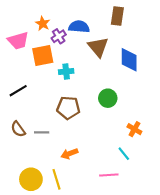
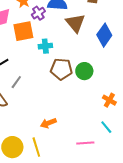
blue diamond: (129, 60) -> (104, 35), turned 35
brown pentagon: (68, 108) -> (61, 69), moved
gray line: (42, 132) -> (16, 82), moved, turned -56
cyan line: (124, 154) -> (106, 127), moved

